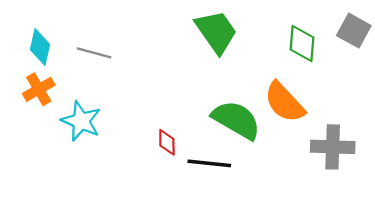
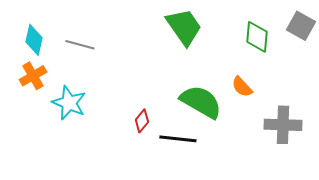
orange semicircle: (284, 102) -> (242, 87), size x0.6
red diamond: (167, 142) -> (142, 121), turned 40

